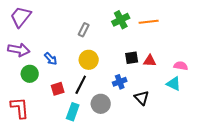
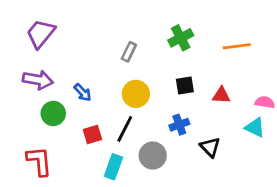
orange line: (149, 22) -> (237, 46), moved
black square: (132, 58) -> (185, 85), moved

